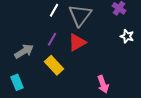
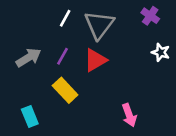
gray arrow: (24, 51) -> (28, 58), moved
cyan rectangle: (17, 82) -> (30, 116), moved

